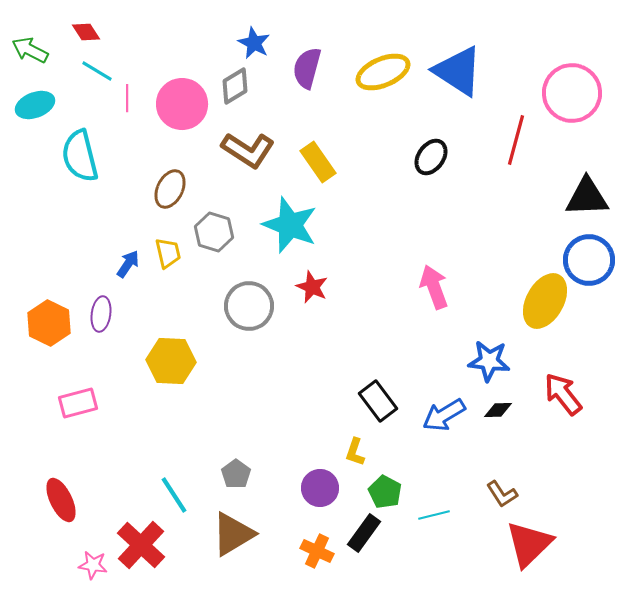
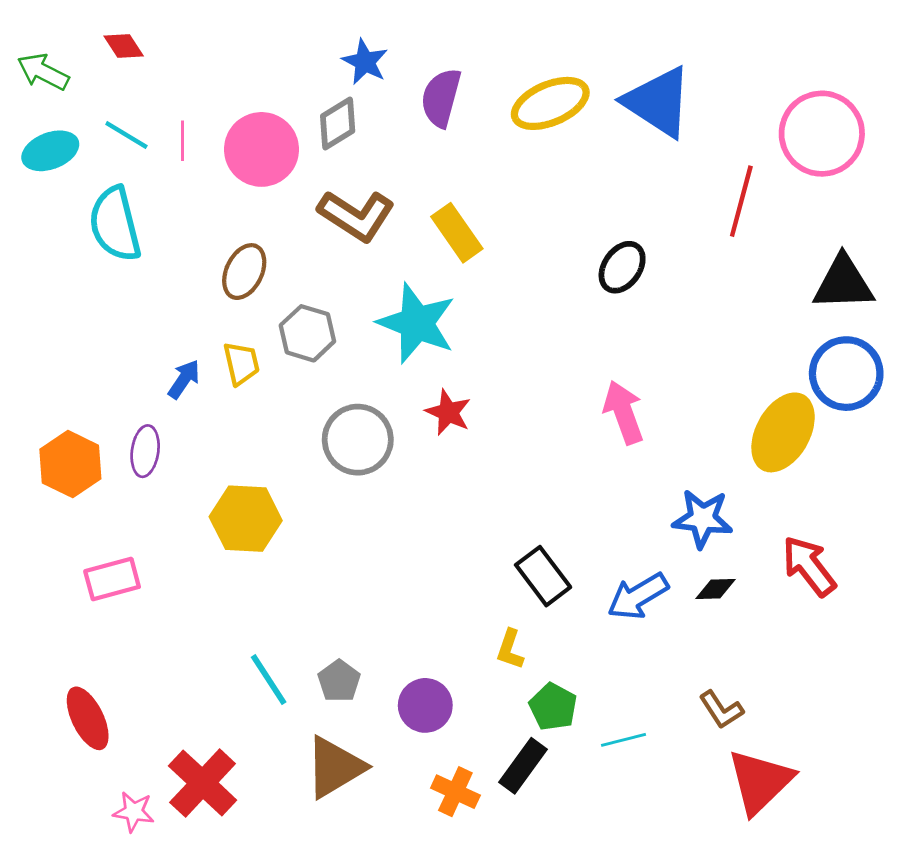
cyan line: (97, 71) -> (126, 135), moved
black ellipse: (431, 157) -> (622, 267), moved
purple circle: (320, 488) -> (425, 705), moved
cyan line: (174, 495) -> (269, 680), moved

